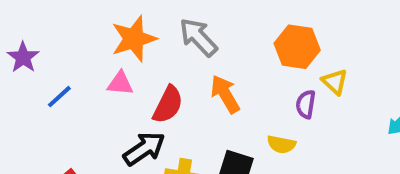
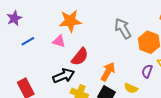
gray arrow: (198, 37) -> (123, 29), moved
orange arrow: (225, 94) -> (108, 72), moved, turned 48

